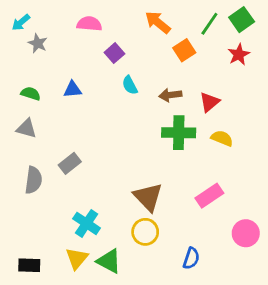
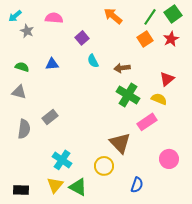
pink semicircle: (89, 24) -> (54, 18), moved
orange square: (184, 50) -> (145, 39), moved
red triangle: (209, 102) -> (167, 79), moved
green cross: (179, 133) -> (128, 95), turned 30
pink rectangle: (209, 196) -> (147, 122), moved
brown triangle: (148, 197) -> (120, 143), moved
pink circle: (246, 233) -> (169, 159), moved

